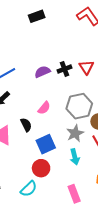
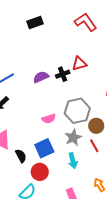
red triangle: (86, 67) -> (79, 64), moved, turned 49
pink semicircle: (44, 108) -> (49, 119), moved, turned 32
black semicircle: (26, 125) -> (21, 156), moved

